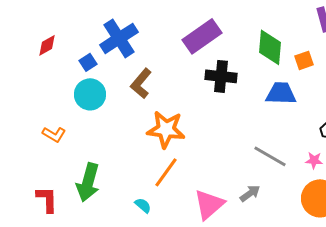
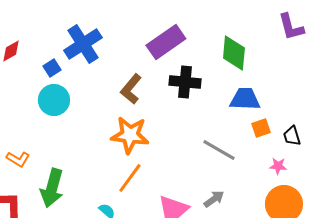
orange square: (304, 60) -> (261, 128), moved
brown L-shape: (141, 83) -> (131, 89), moved
orange L-shape: (54, 134) -> (18, 159), moved
gray line: (270, 156) -> (219, 150), moved

